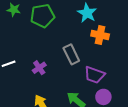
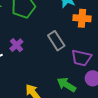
purple cross: (39, 68) -> (16, 45), moved

